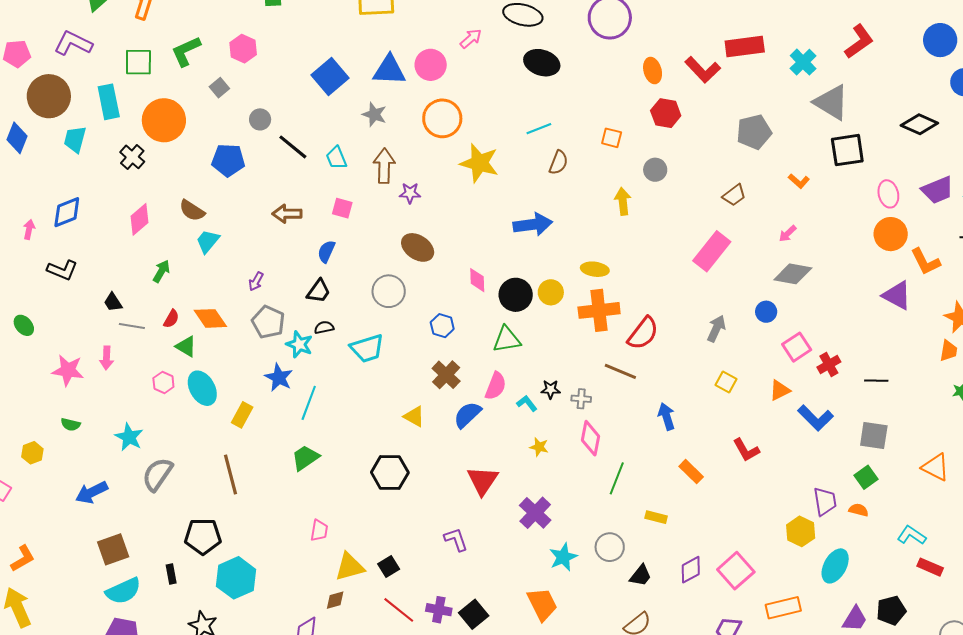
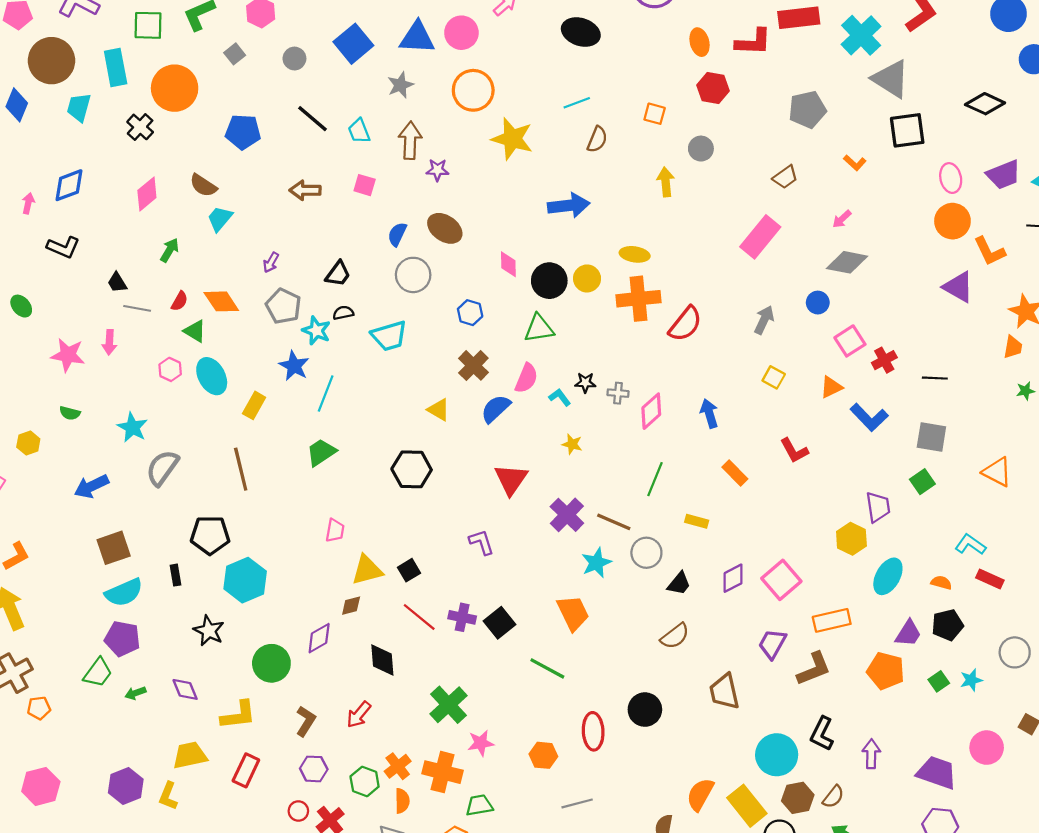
cyan cross: (803, 62) -> (861, 35), size x1.4
red L-shape: (703, 70) -> (753, 42), turned -45
gray star: (374, 114) -> (400, 85), turned 30
gray circle: (260, 119) -> (294, 59), moved
blue semicircle: (326, 251) -> (397, 234), moved
brown line: (620, 371) -> (614, 522), moved
pink diamond: (590, 438) -> (651, 411), moved, turned 36
orange semicircle: (859, 510) -> (941, 583), moved

